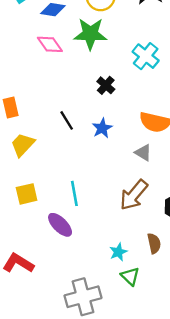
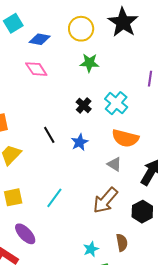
green star: (90, 34) -> (89, 63), moved, size x0.7
cyan cross: (146, 56) -> (116, 103), moved
cyan line: (74, 193) -> (54, 198), turned 45
purple ellipse: (60, 225) -> (25, 234), moved

